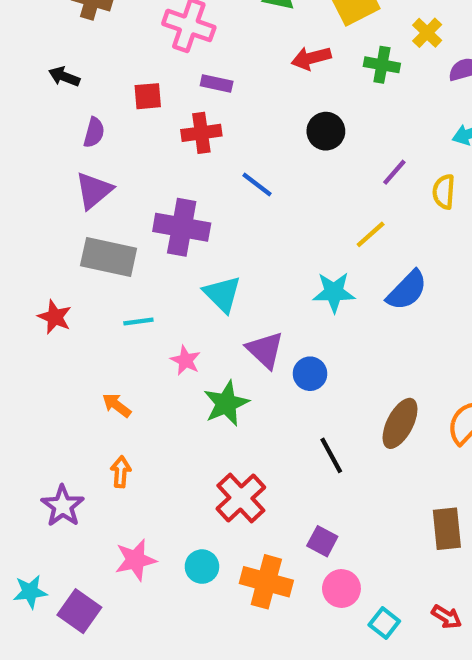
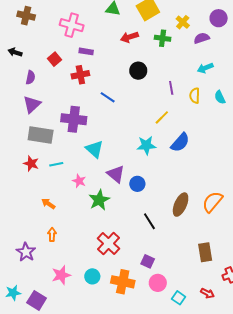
red square: (148, 96) -> (55, 59), turned -32
purple line: (394, 172) -> (171, 88), turned -48
red star: (55, 317) -> (31, 164), moved

